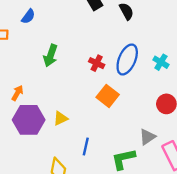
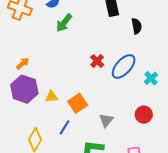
green arrow: (51, 56) -> (64, 23), moved
orange square: (108, 96) -> (78, 103), moved
gray triangle: (147, 137) -> (106, 120), moved, turned -35

